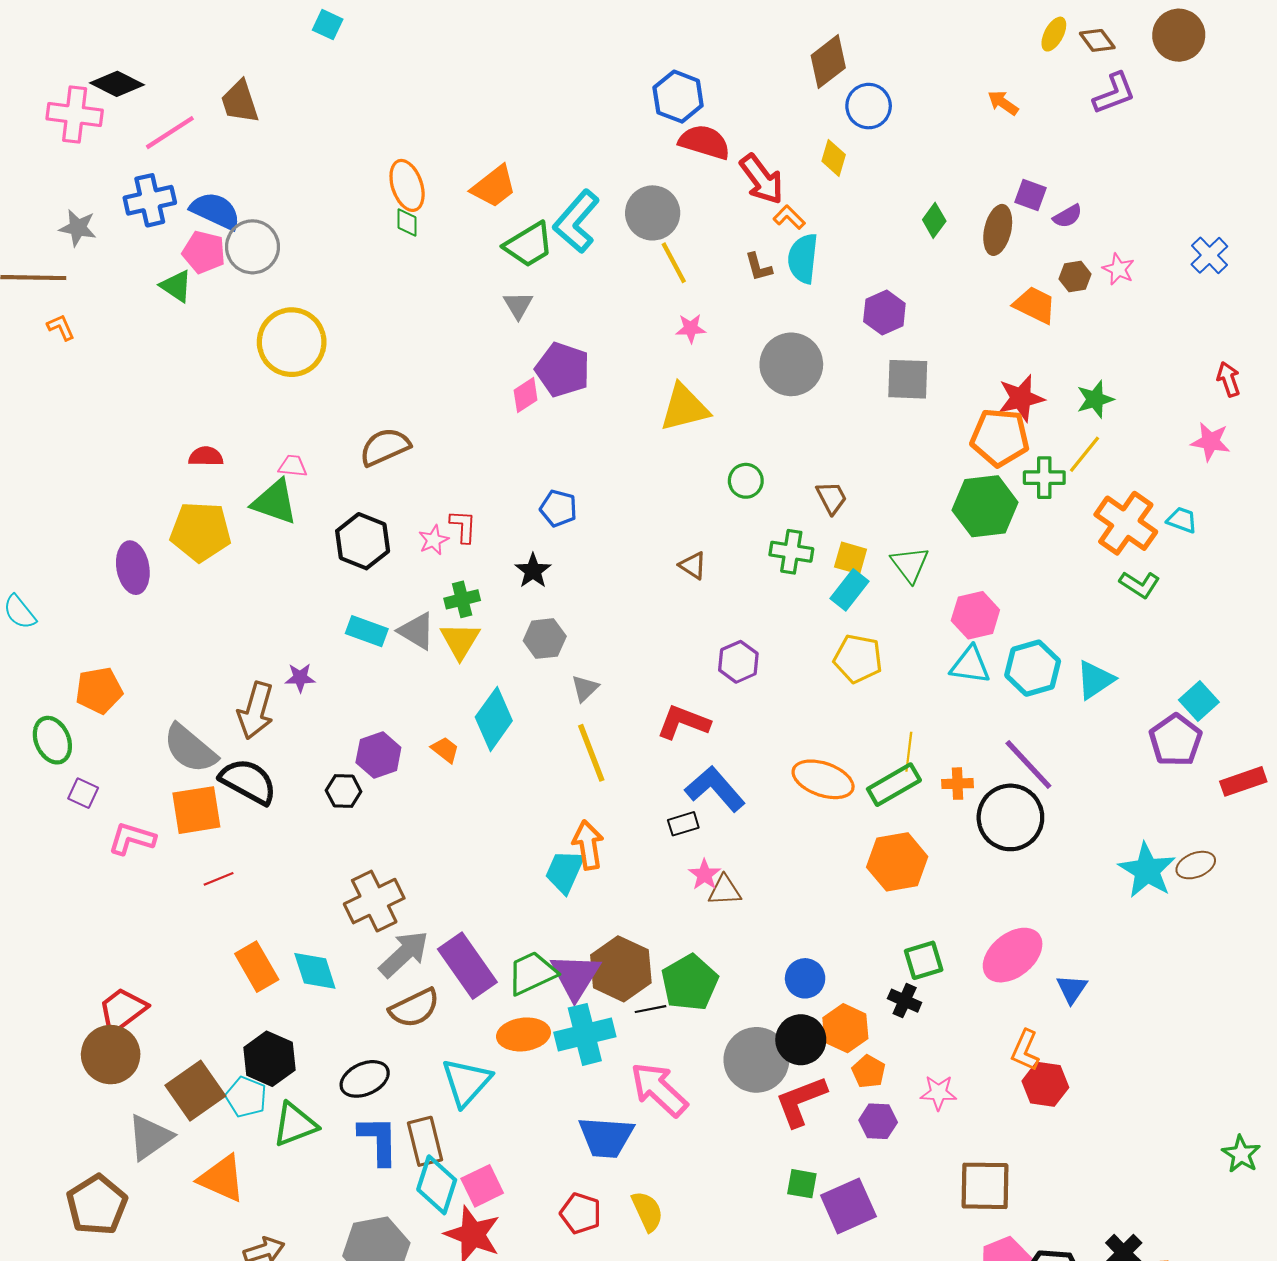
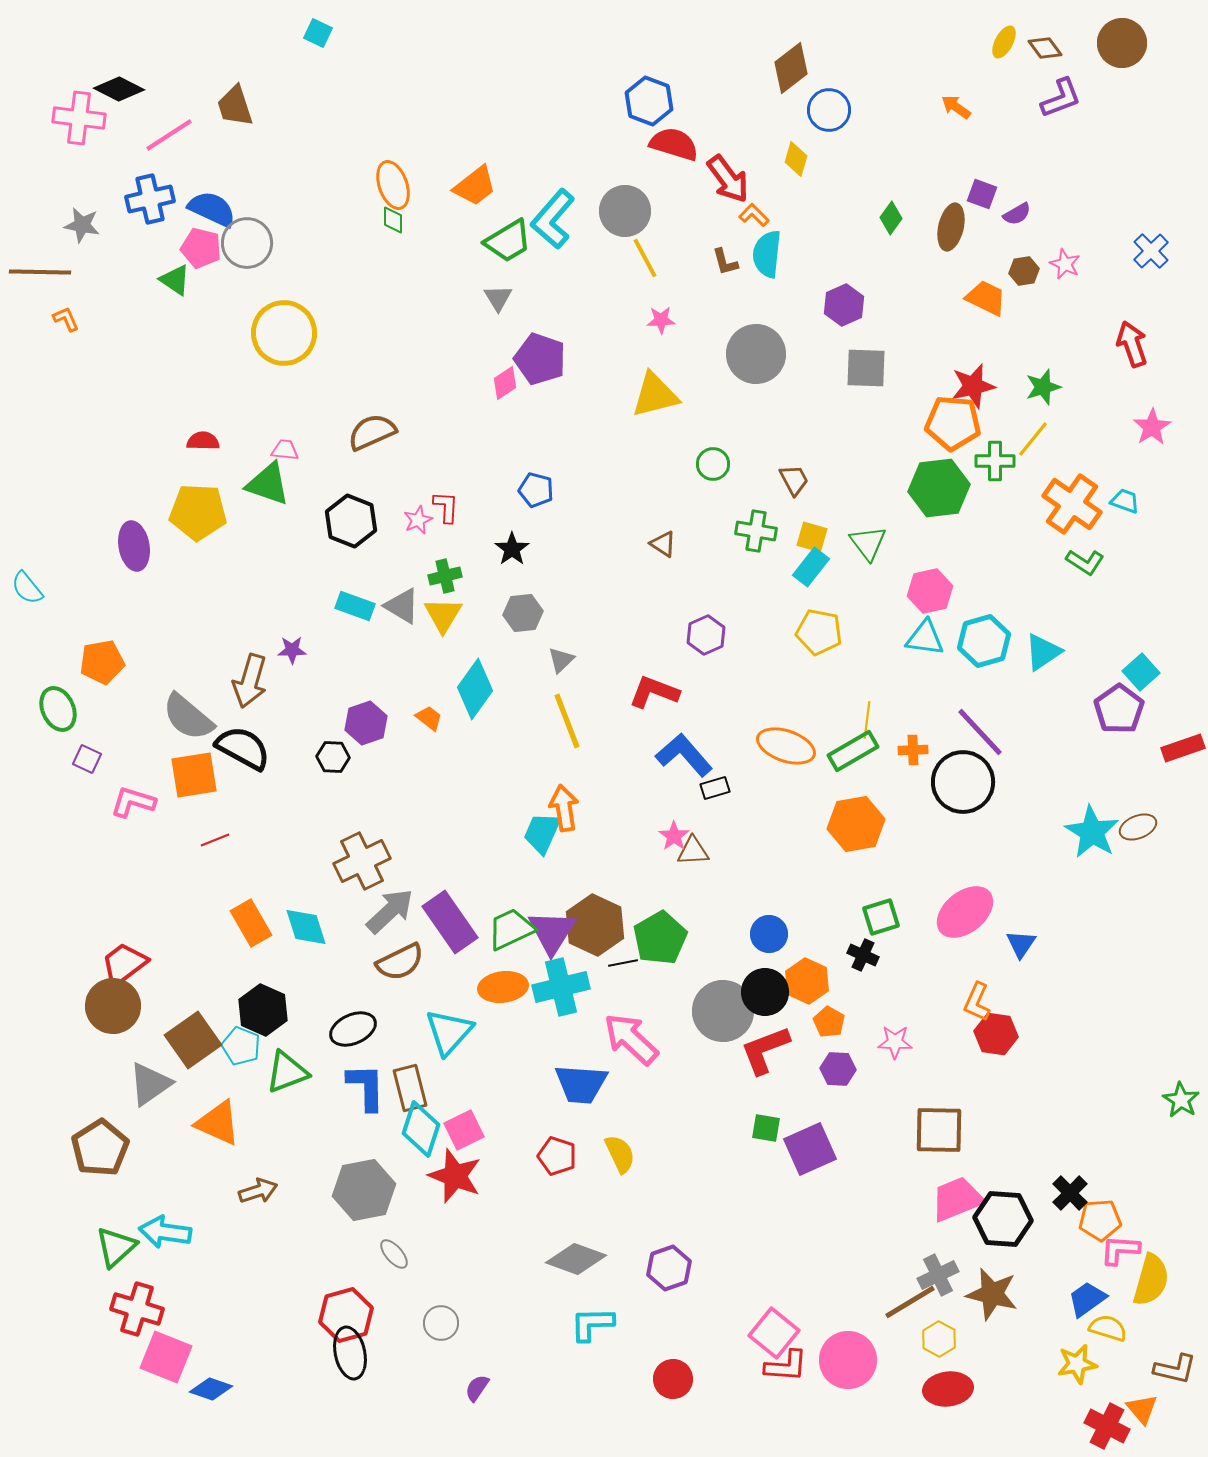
red arrow: (1229, 379) -> (1132, 344), moved, size x1.4
pink star: (1211, 442) -> (1152, 427), turned 30
black rectangle: (683, 824) -> (715, 788), moved

